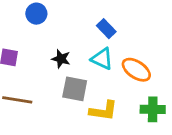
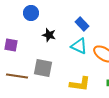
black star: (61, 59) -> (49, 35), moved
gray square: (75, 89) -> (43, 68), moved

